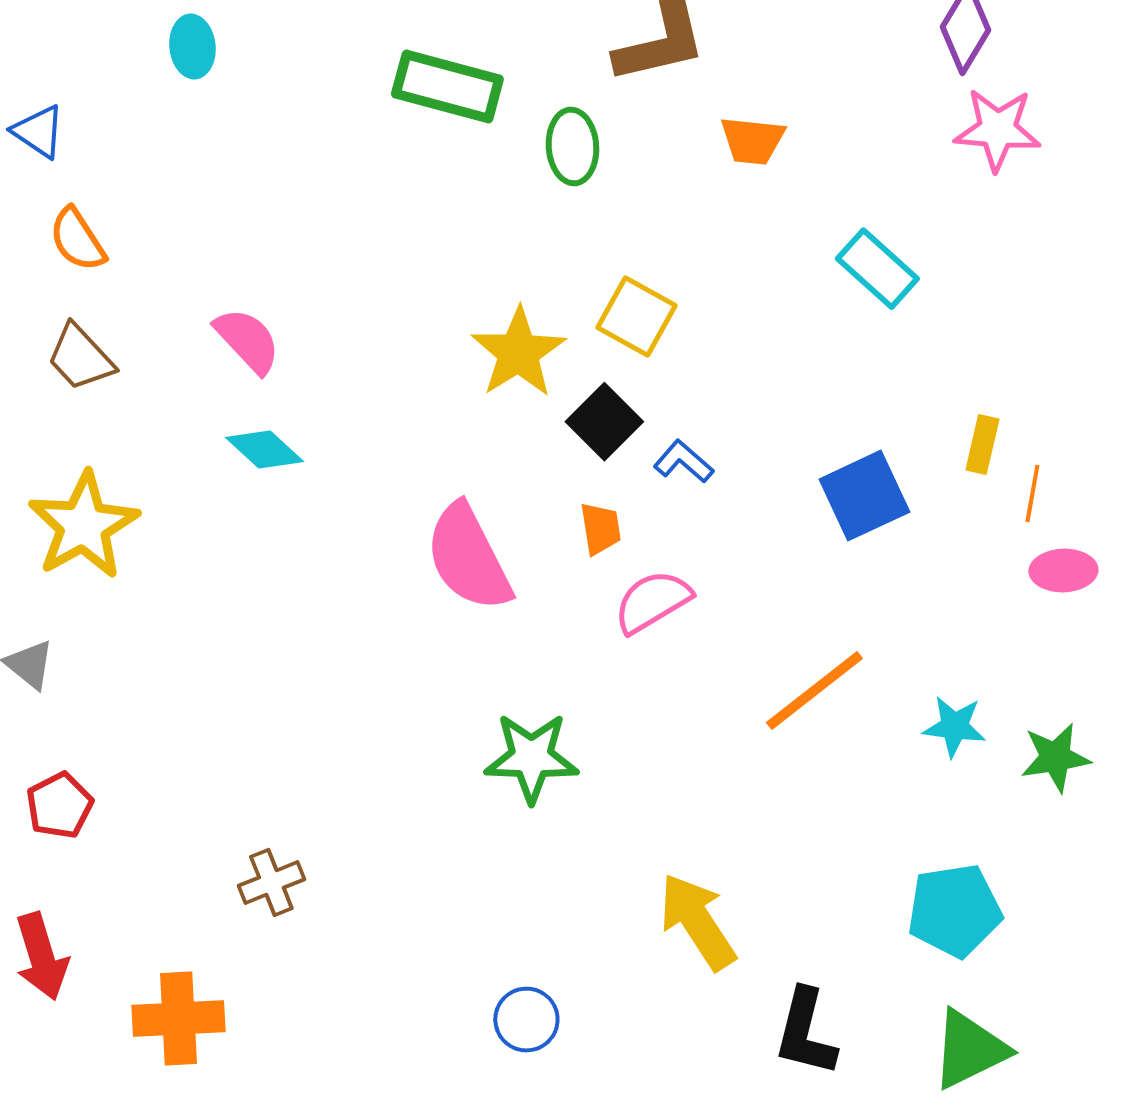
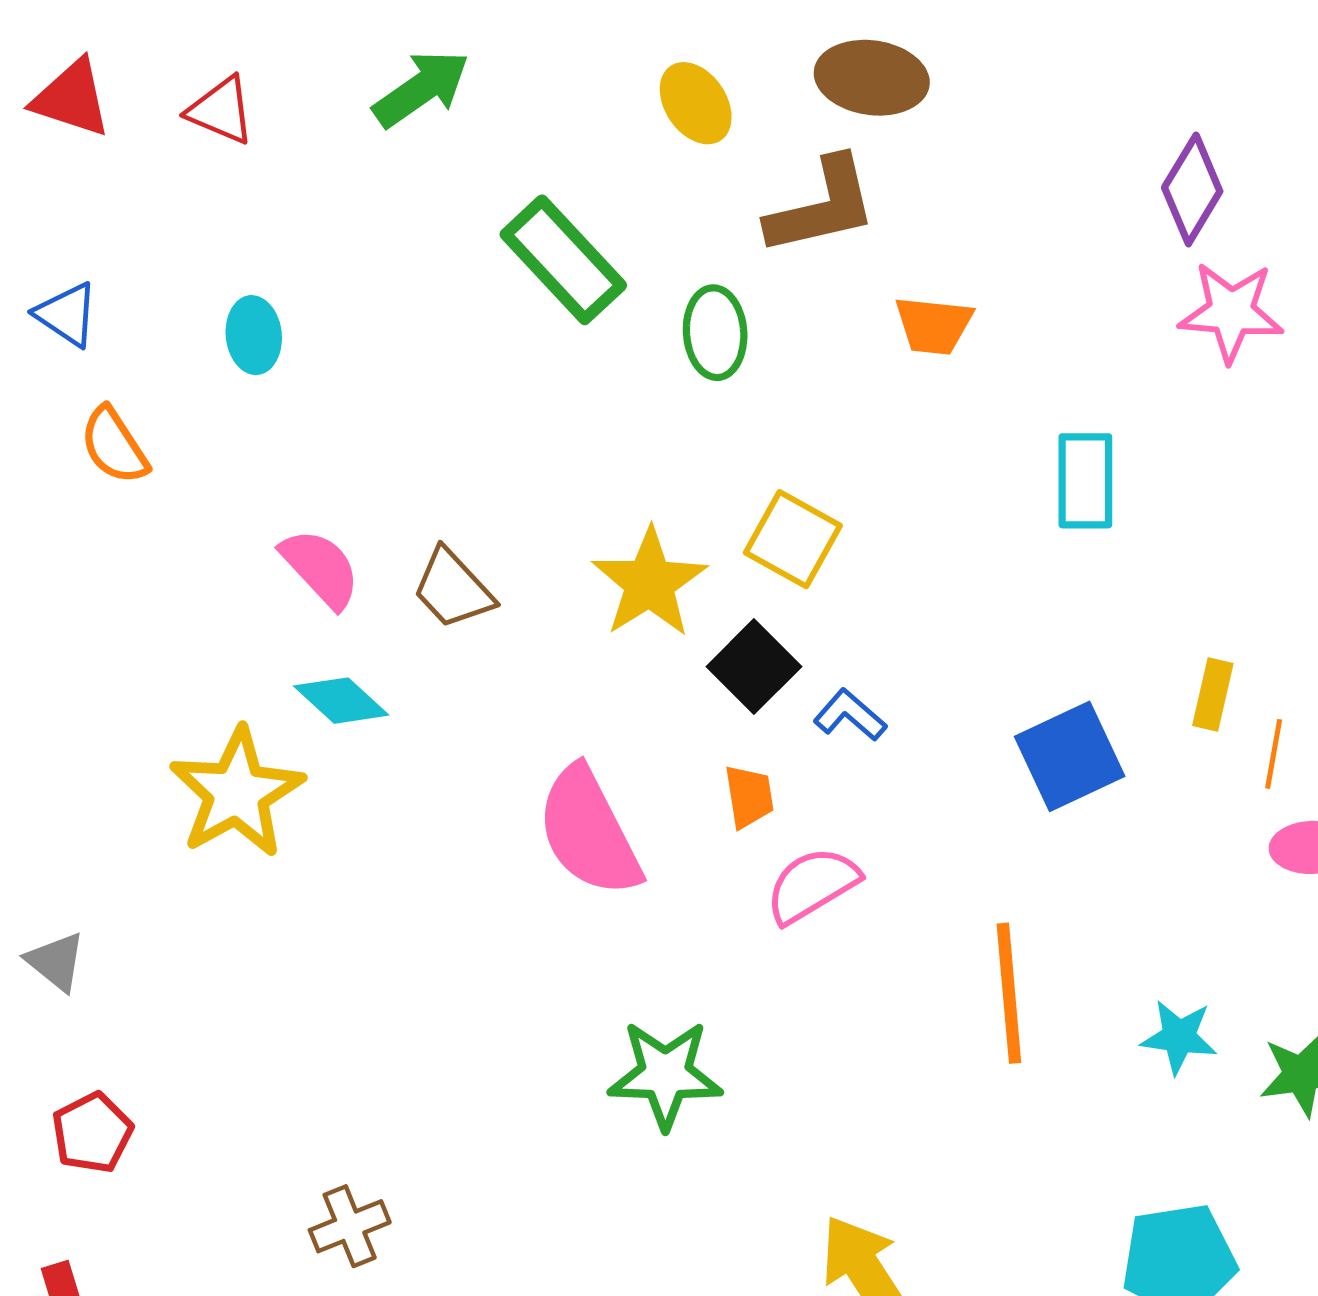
cyan ellipse: (192, 47) -> (254, 335), moved
green rectangle: (447, 87) -> (563, 260), turned 32
cyan rectangle: (877, 269) -> (1085, 481), turned 48
brown trapezoid: (80, 358) -> (453, 589), moved
yellow star: (83, 526) -> (237, 793), moved
orange line: (814, 691) -> (1009, 993), turned -57

